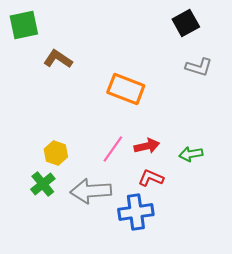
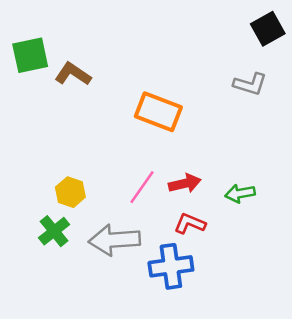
black square: (186, 23) -> (268, 29), moved
green square: (24, 25) -> (30, 55), moved

